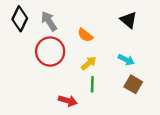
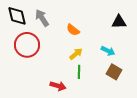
black diamond: (20, 19) -> (17, 16), turned -40
black triangle: (129, 20) -> (119, 22), moved, turned -42
red circle: (50, 52) -> (27, 45), moved

